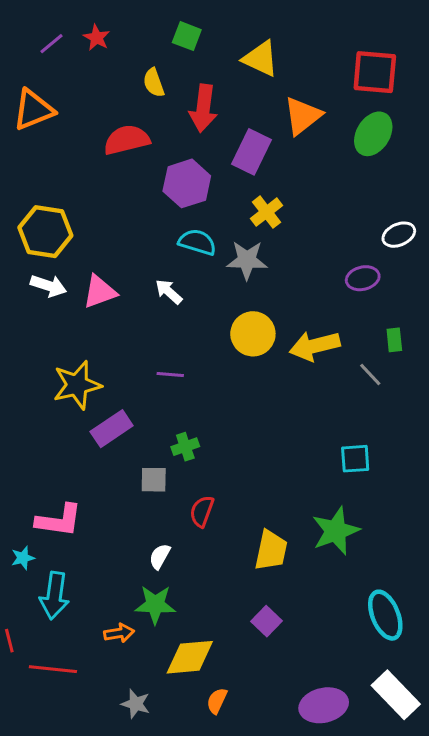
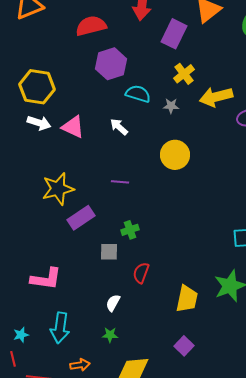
purple hexagon: (187, 183) -> (111, 64), moved
gray star: (247, 260) -> (171, 106), size x0.6
pink triangle: (100, 292) -> (73, 127), turned 45
yellow arrow: (315, 346) -> (216, 97), moved
cyan star: (23, 558) -> (21, 335), moved
cyan arrow: (54, 596) -> (60, 328), moved
green star: (155, 605) -> (110, 335), size x0.6
orange arrow: (119, 633) -> (80, 365), moved

